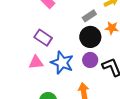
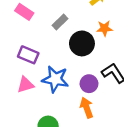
gray rectangle: (89, 16) -> (60, 22), moved
purple circle: (90, 60) -> (89, 84), moved

